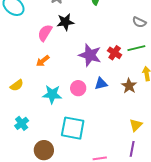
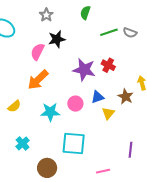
green line: (136, 48) -> (109, 32), moved
orange arrow: (43, 61) -> (38, 80), size x1.6
yellow triangle: (136, 125) -> (108, 113), moved
purple line: (132, 149) -> (130, 150), moved

